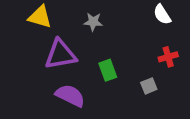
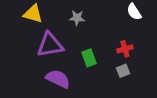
red cross: (168, 57) -> (125, 49), moved

